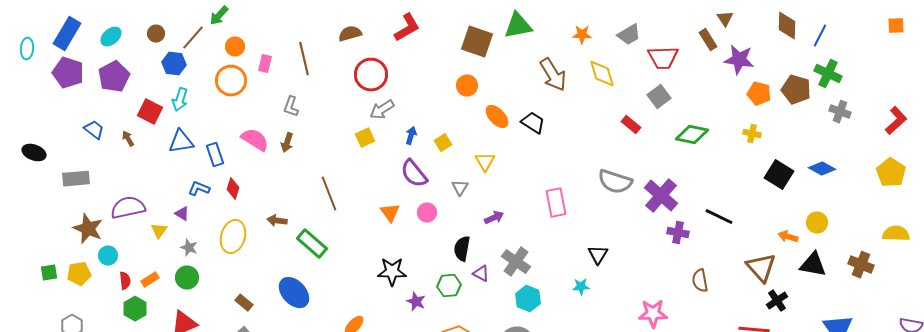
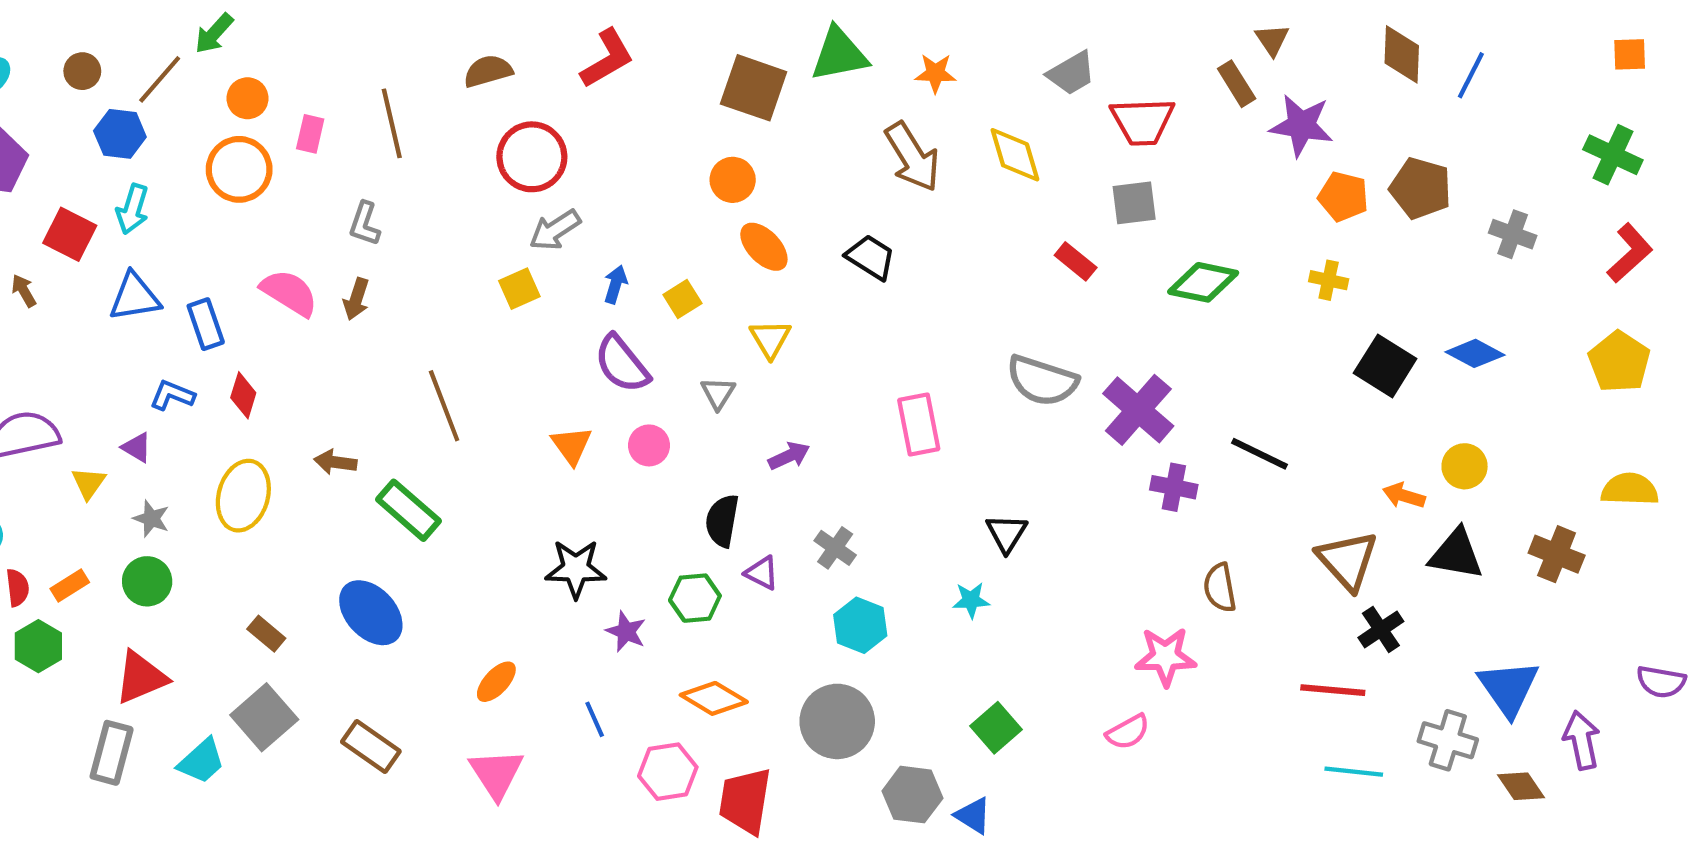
orange star: (582, 35) -> (935, 73), moved
green cross: (828, 74) -> (1613, 155), moved
gray square: (659, 97) -> (1134, 203), turned 30
orange ellipse: (497, 117) -> (764, 247), moved
gray cross: (516, 262) -> (835, 548), size x0.7
pink star: (653, 314) -> (1165, 657), moved

